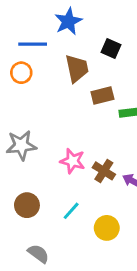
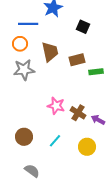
brown trapezoid: (77, 68) -> (50, 52), moved
gray star: (21, 145) -> (24, 70), moved
yellow circle: (107, 228) -> (87, 147), moved

